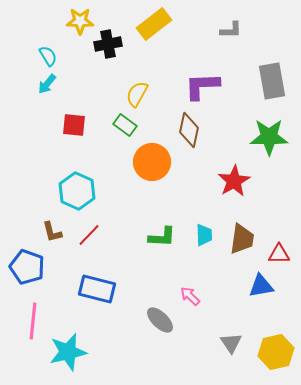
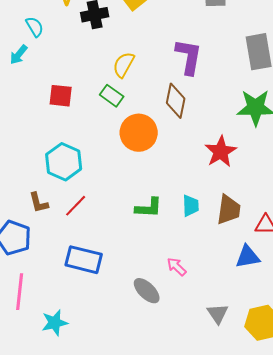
cyan arrow: (47, 84) -> (19, 55), moved
purple L-shape: (202, 86) -> (189, 57), turned 102
cyan star: (68, 352) -> (55, 323), size x0.7

